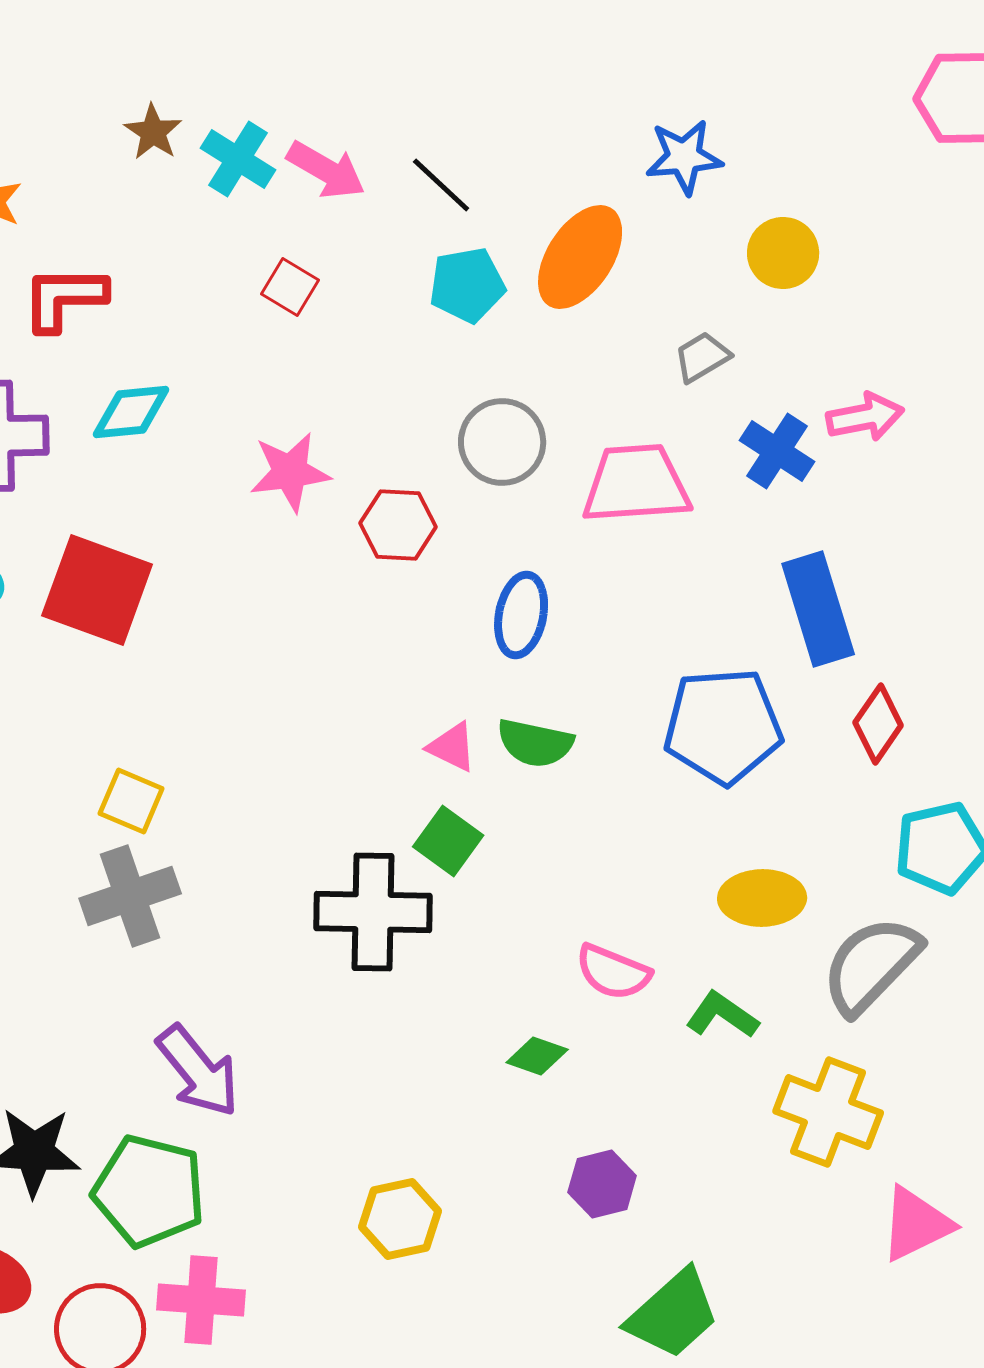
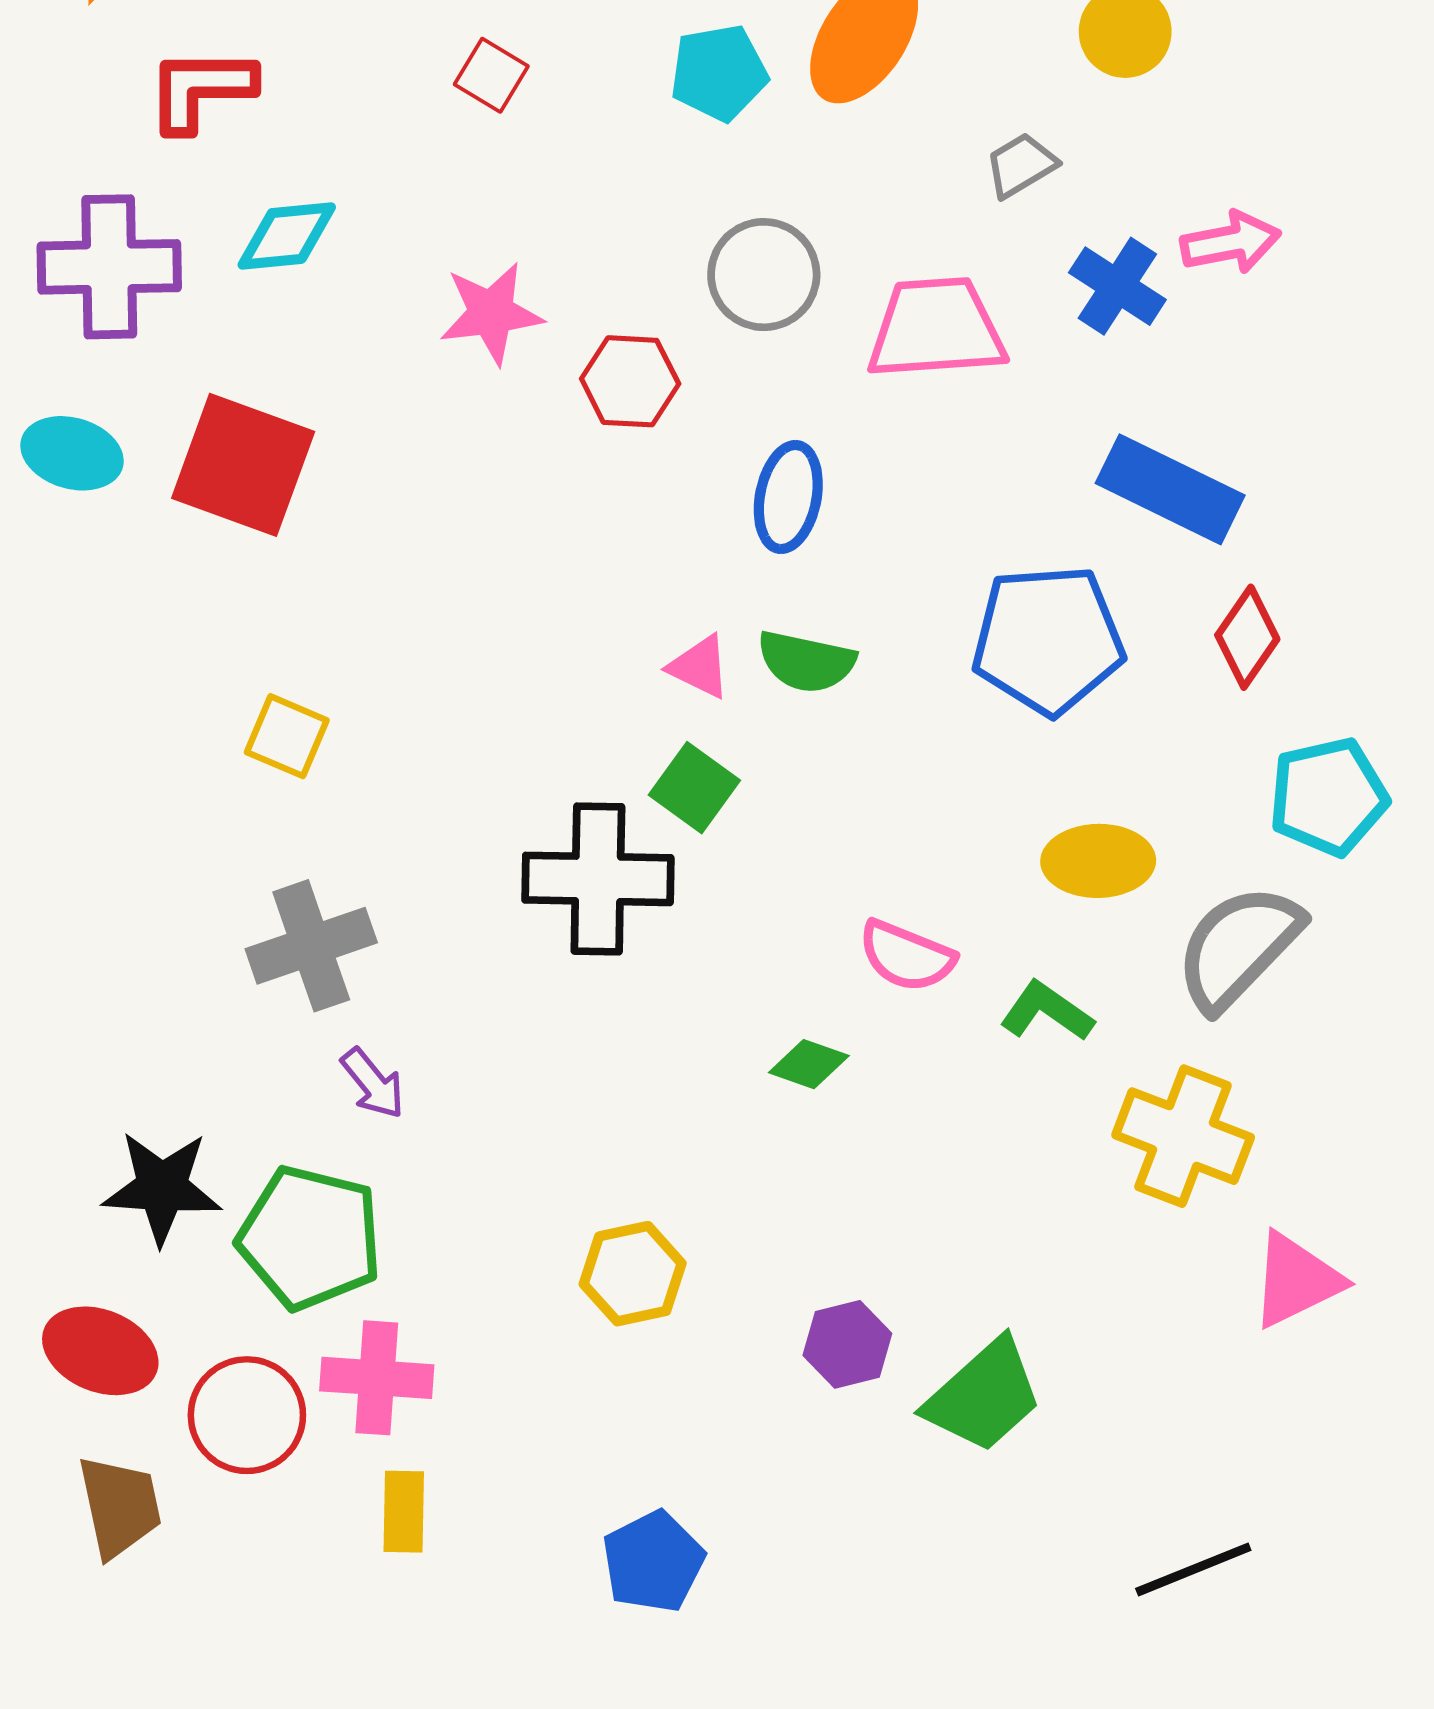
blue rectangle: (818, 609) -> (1170, 489), turned -47
gray cross: (130, 896) -> (311, 946), moved
purple arrow: (198, 1071) -> (373, 1083), size x0.6
purple hexagon: (602, 1184) -> (847, 1344), moved

